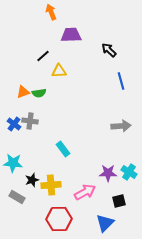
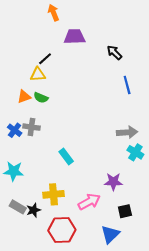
yellow triangle: (59, 71) -> (38, 75), moved
green semicircle: (39, 93) -> (41, 98), turned 32
cyan cross: (129, 172) -> (135, 152), moved
black star: (32, 180) -> (34, 210), moved

